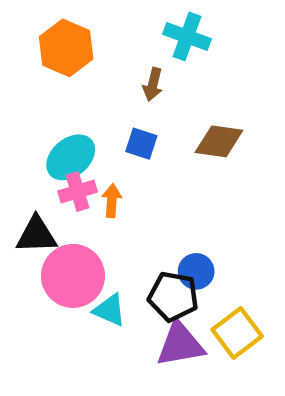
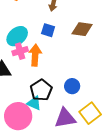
orange arrow: (112, 201) -> (35, 55), size x1.5
pink circle: (73, 276) -> (18, 116), moved
black pentagon: (173, 296) -> (41, 90), moved, turned 30

